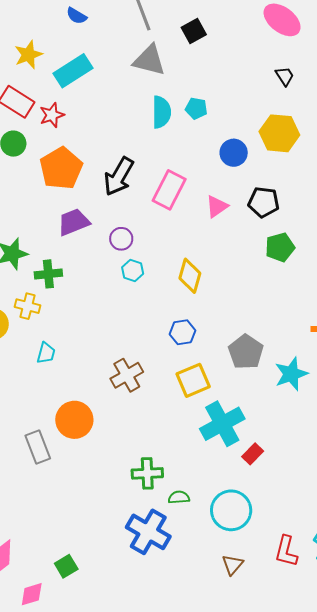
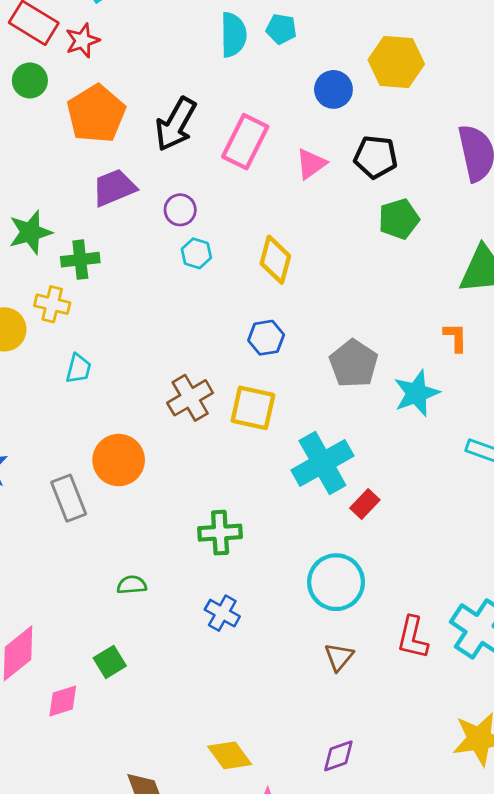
yellow square: (193, 380) -> (253, 408), moved, turned 36
green semicircle: (179, 497) -> (132, 585), moved
blue cross: (148, 532) -> (222, 613), size x0.6

